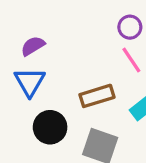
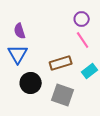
purple semicircle: (33, 46) -> (20, 31), turned -77

